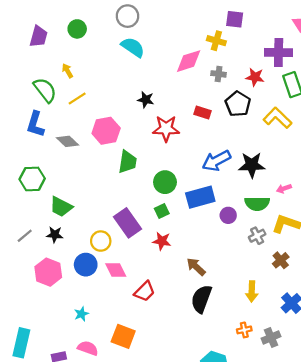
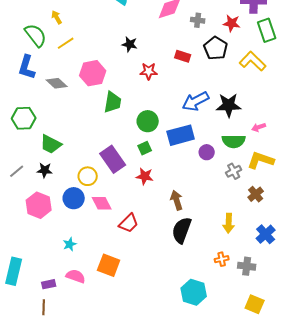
red star: (166, 129) -> (149, 71), size x0.7
brown arrow: (196, 267) -> (177, 200), turned 30
gray cross: (271, 337) -> (247, 266), turned 30

